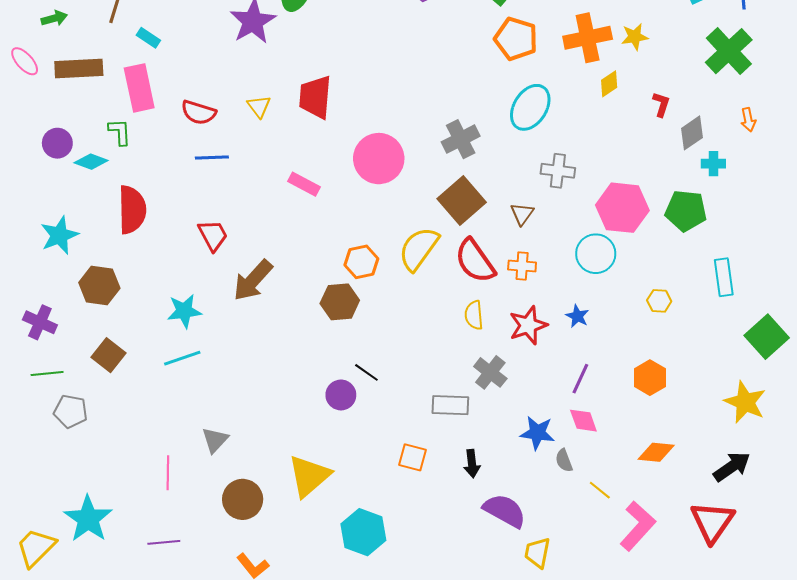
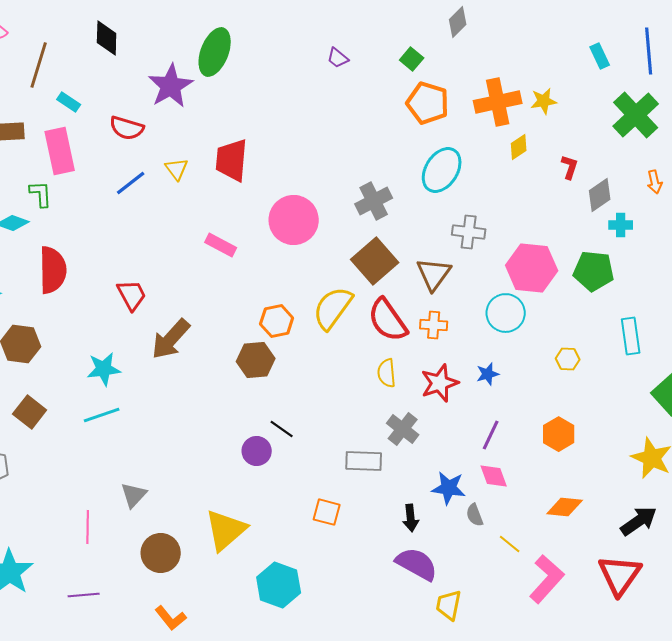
red semicircle: (199, 112) -> (127, 128), moved
blue line: (212, 158) -> (131, 183), moved, turned -36
brown triangle: (522, 214) -> (434, 274), size x1.5
blue star: (577, 316) -> (488, 374), turned 30
black arrow: (472, 464) -> (411, 518), moved

